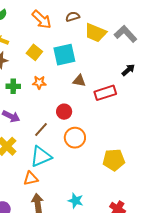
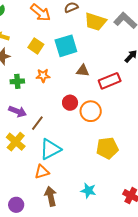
brown line: (41, 129) -> (37, 123), moved
orange circle: (75, 138) -> (91, 111), moved
yellow pentagon: (114, 160) -> (107, 148), moved

